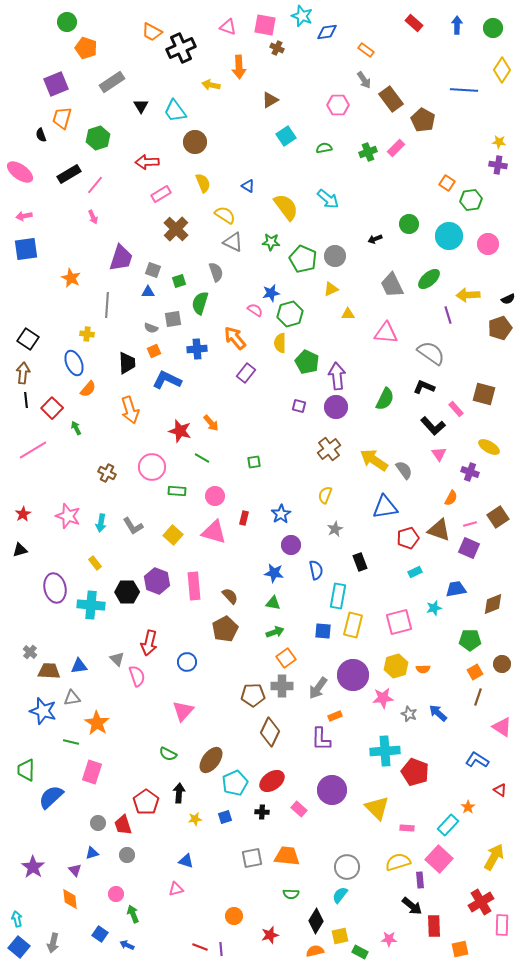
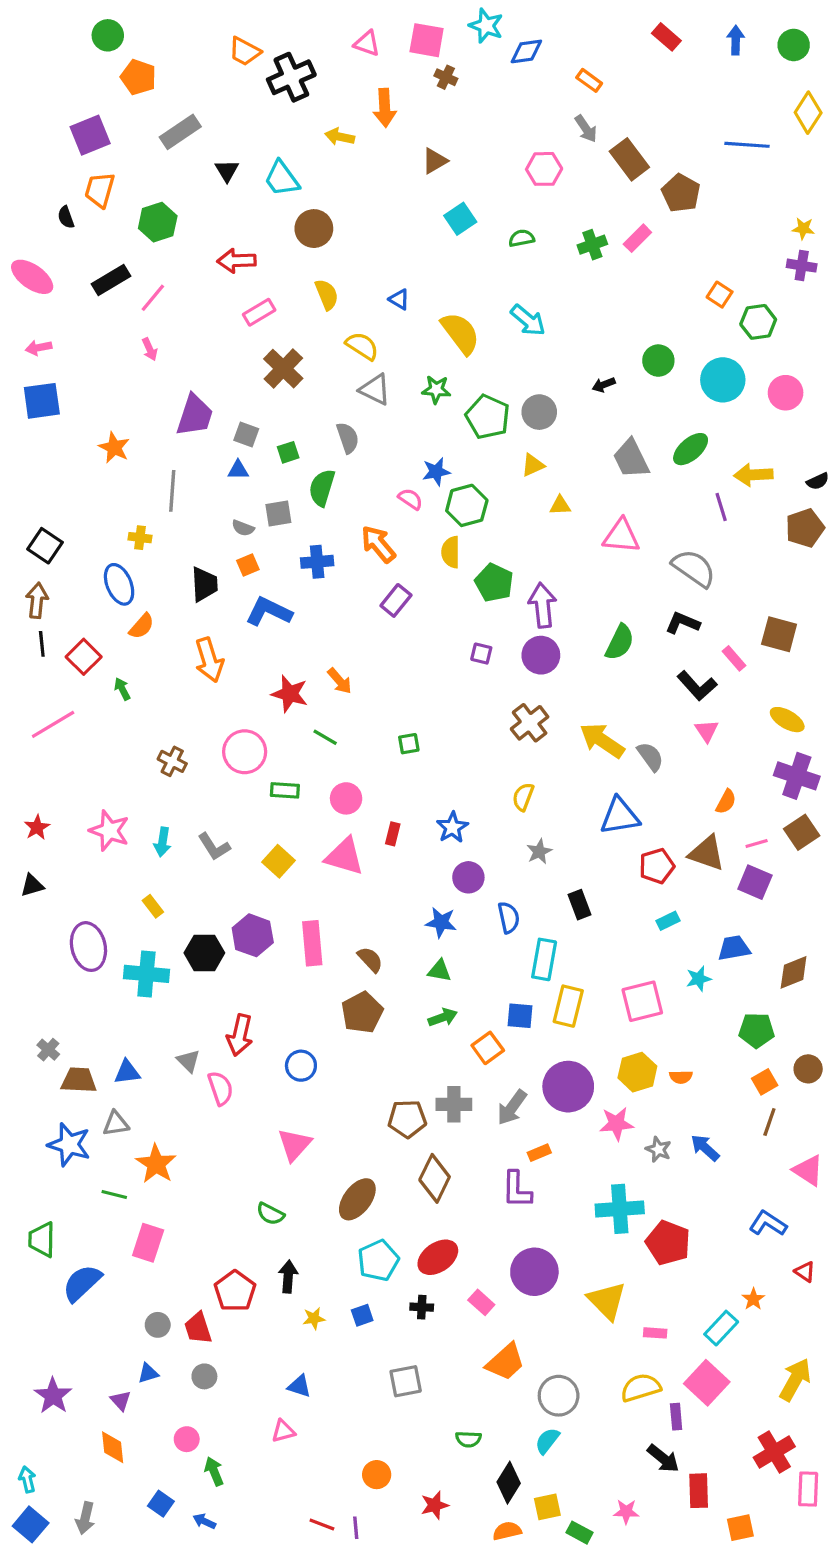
purple cross: (470, 472) -> (797, 776), moved, size x1.5
orange square: (286, 658) -> (488, 1048), moved
brown ellipse: (211, 760) -> (357, 1199), moved
orange trapezoid: (287, 856) -> (505, 1362), moved, turned 132

